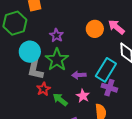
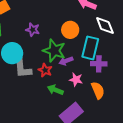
orange circle: (95, 29) -> (70, 30), moved
green star: (57, 60) -> (54, 51), moved
red star: (43, 89) -> (45, 70), moved

